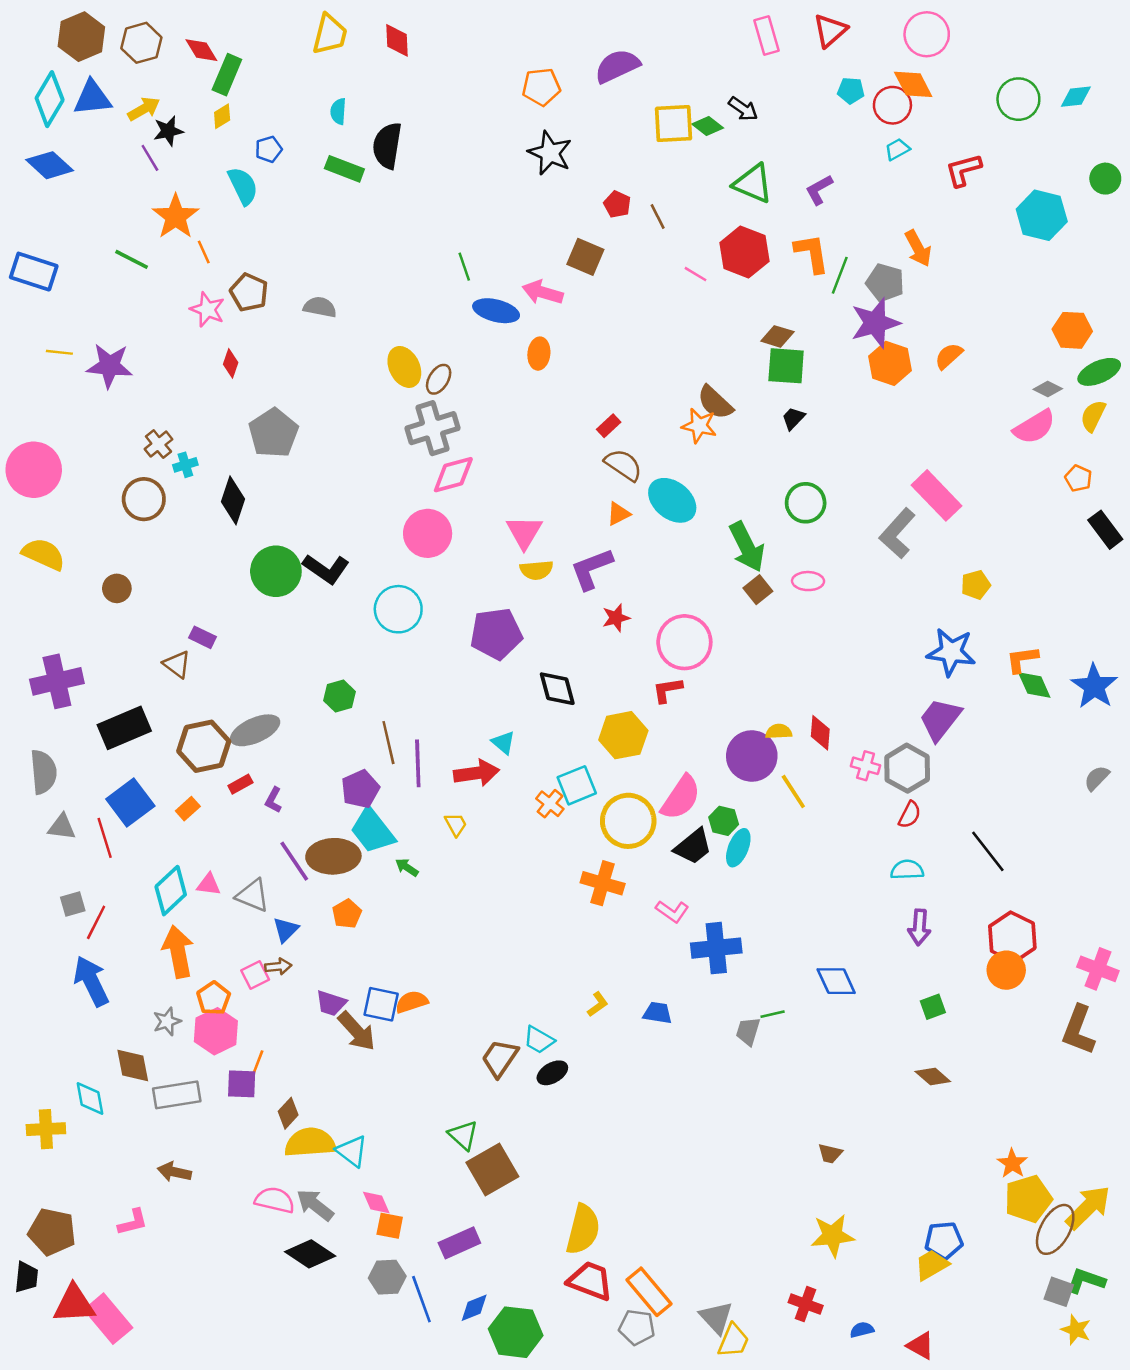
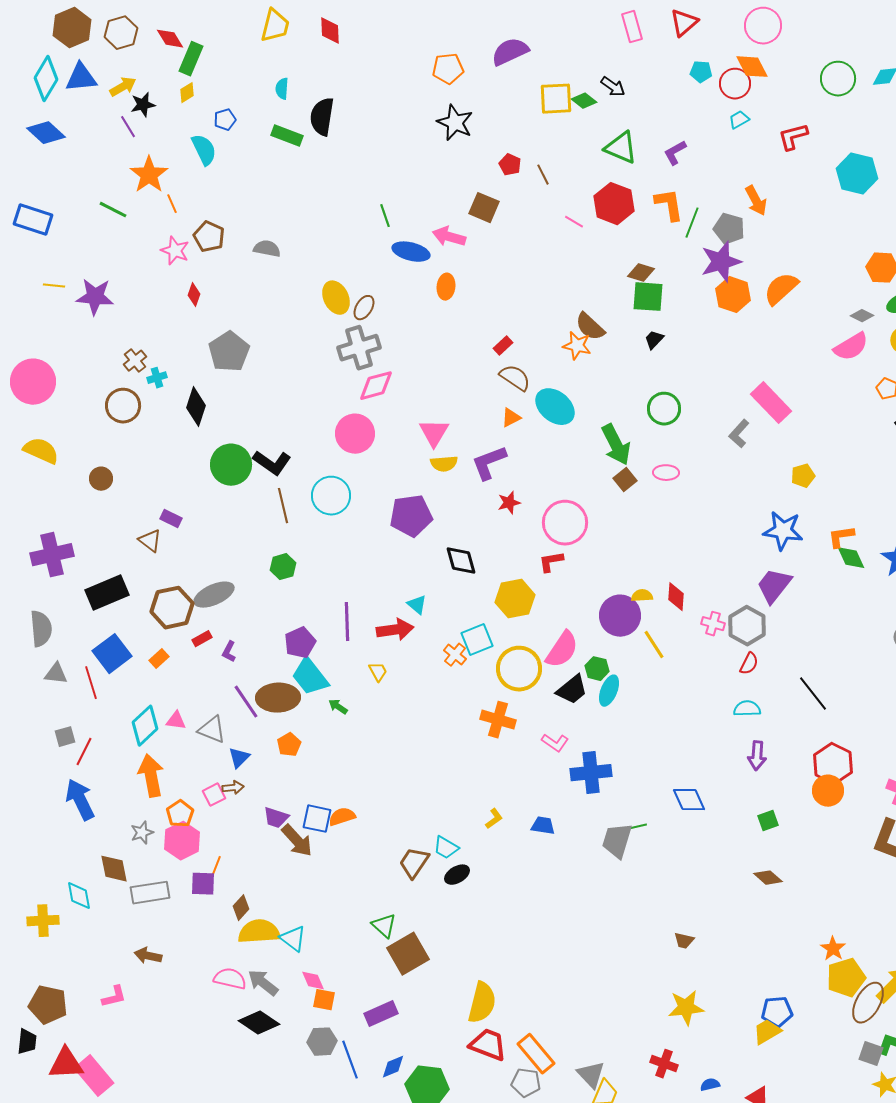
orange semicircle: (949, 356) -> (781, 289), size x1.5
gray L-shape: (897, 533) -> (739, 434), size x0.7
brown line: (388, 743) -> (283, 506), moved
gray trapezoid: (748, 1031) -> (617, 841), size x1.5

